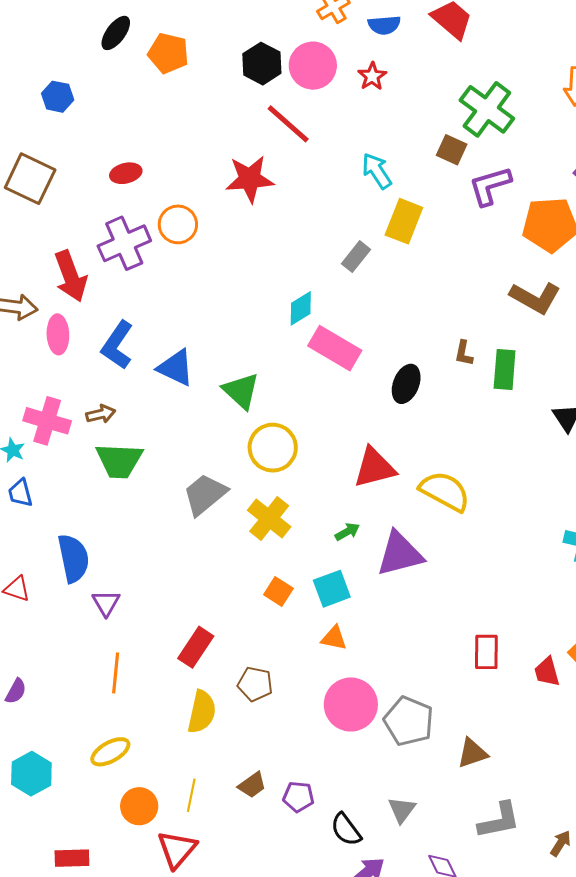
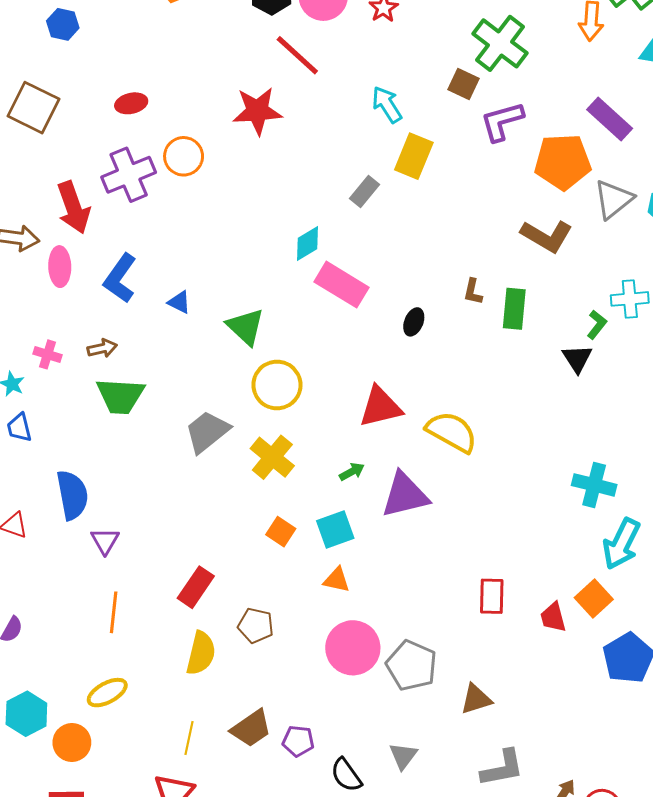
blue triangle: (176, 368) -> (179, 302), size x0.6
black ellipse: (406, 384) -> (414, 322), size x0.7
pink cross: (47, 421) -> (48, 354), size x0.6
brown trapezoid: (252, 785) -> (251, 728), size x1.4
orange circle: (139, 806) -> (72, 743), moved

